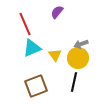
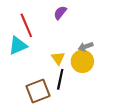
cyan triangle: (32, 48) -> (18, 45), moved
black line: (74, 82) -> (60, 79), moved

